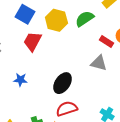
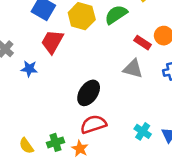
blue star: (20, 80) -> (29, 69), moved

